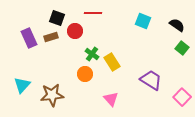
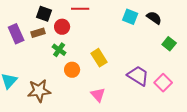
black semicircle: (177, 25) -> (154, 18), moved
green cross: (92, 54) -> (59, 50), moved
pink square: (182, 97) -> (163, 83), moved

